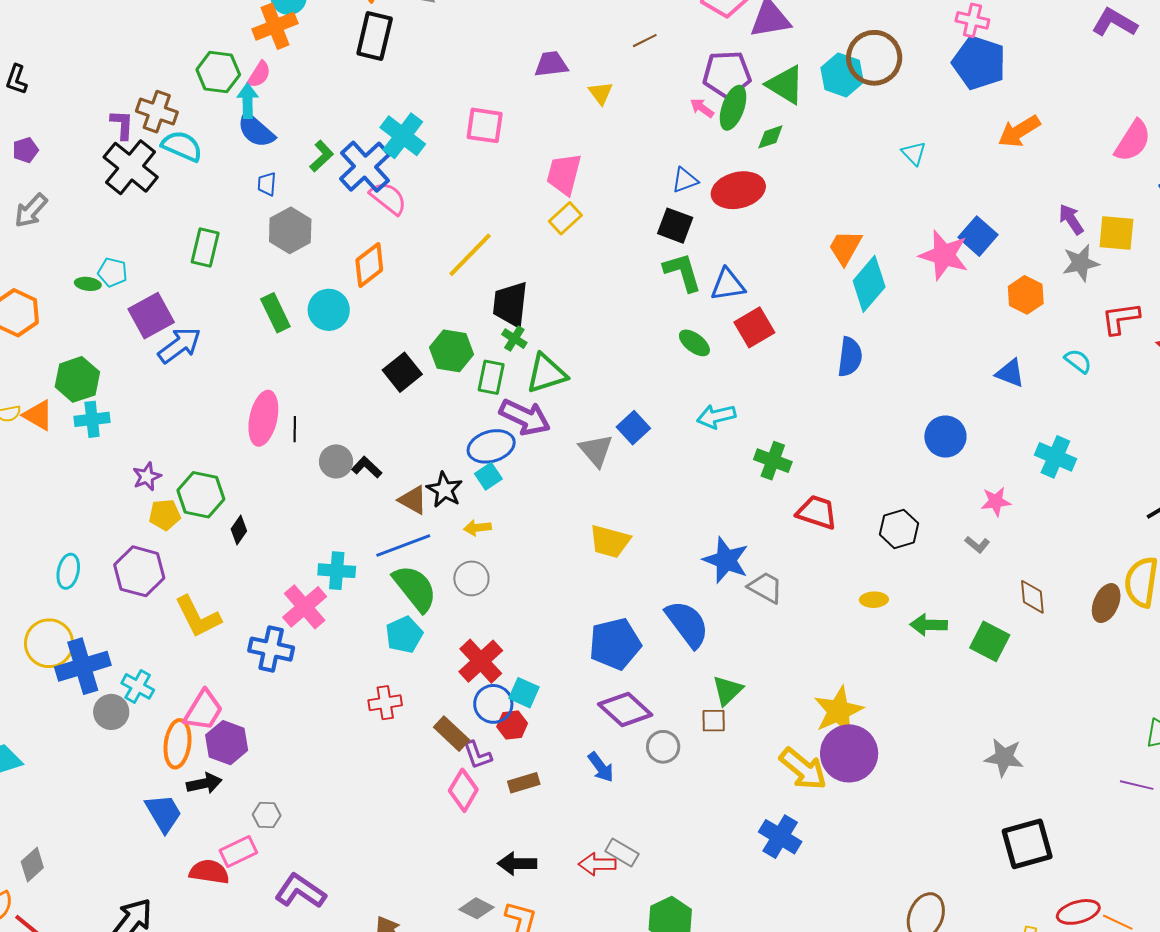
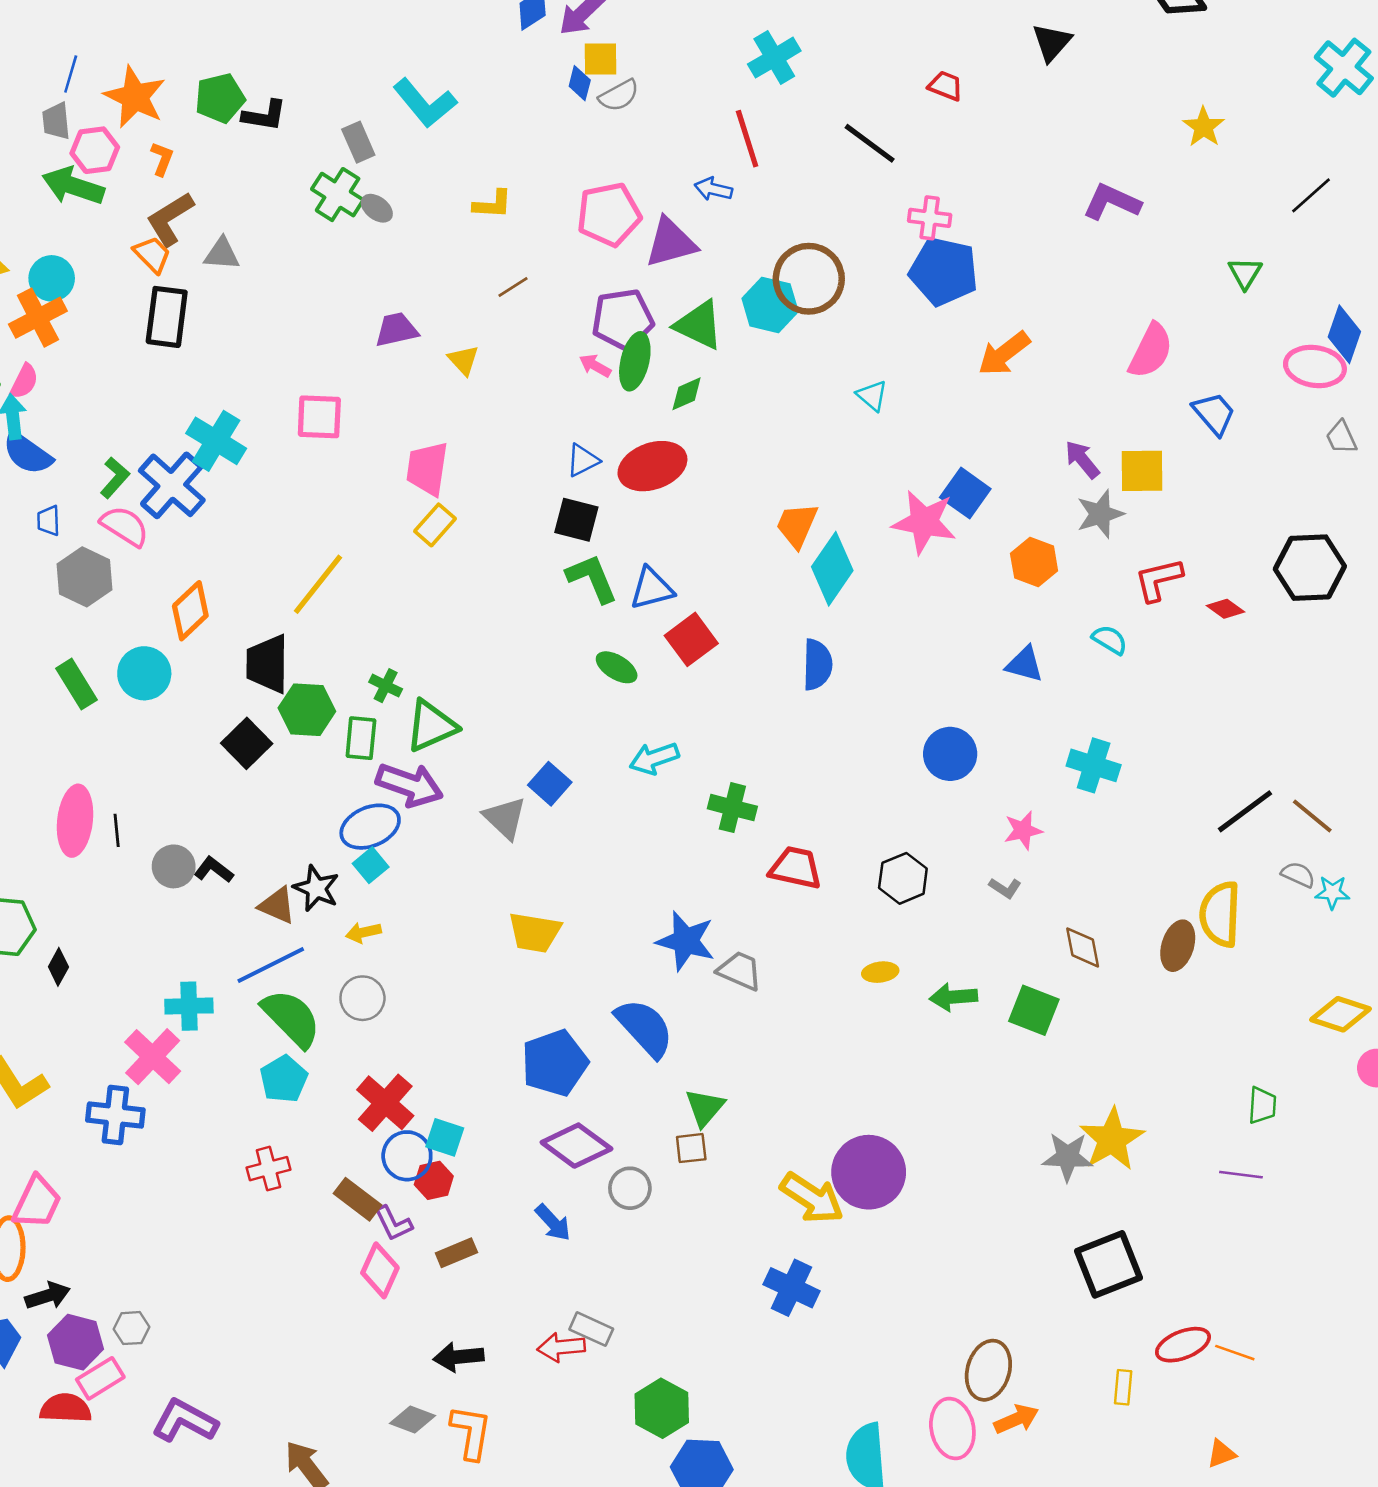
pink semicircle: (388, 198) -> (125, 526), moved
black trapezoid: (510, 304) -> (267, 664), moved
yellow star: (838, 711) -> (1112, 1139), moved
purple hexagon: (227, 743) -> (75, 1342), moved

